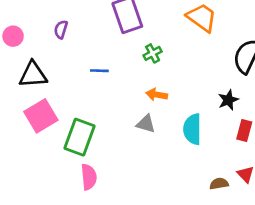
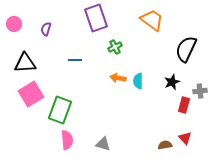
pink circle: (13, 36) -> (14, 24), moved
gray triangle: (146, 124) -> (103, 144), moved
cyan semicircle: (192, 129) -> (138, 81), moved, size x0.7

